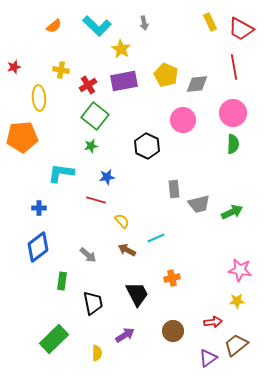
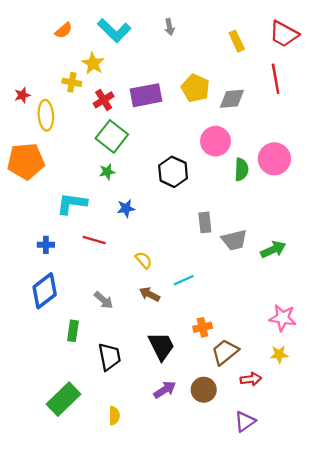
yellow rectangle: (210, 22) -> (237, 41), moved
yellow star: (121, 49) -> (93, 63), moved
red star: (14, 67) -> (22, 95), moved
pink circle: (233, 113) -> (274, 159), moved
green semicircle: (233, 144) -> (241, 169), moved
red line: (96, 200) -> (94, 240), moved
purple arrow: (125, 335) -> (165, 390), moved
brown trapezoid: (236, 345) -> (225, 352), moved

